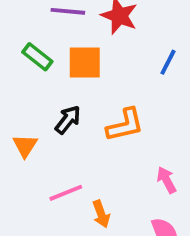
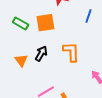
orange L-shape: (125, 125) -> (71, 52), turned -70
orange triangle: (25, 146) -> (21, 60), moved

